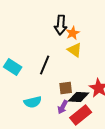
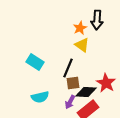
black arrow: (61, 25) -> (97, 20), moved
black line: (45, 65) -> (68, 68), moved
cyan rectangle: (13, 67) -> (35, 62), moved

